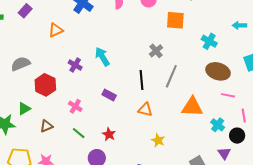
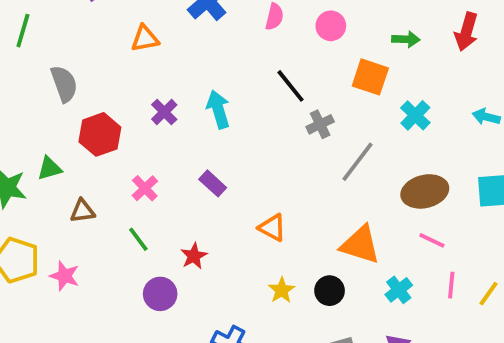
cyan cross: (209, 41) -> (415, 115), moved
gray semicircle: (21, 64) -> (64, 84), turned 78
brown ellipse: (218, 71) -> (425, 191), turned -45
gray line: (171, 76) -> (358, 162), moved
black line: (141, 80) -> (290, 86), moved, turned -48
black circle: (237, 136) -> (330, 291), moved

